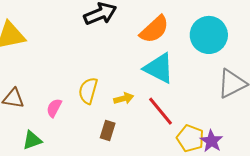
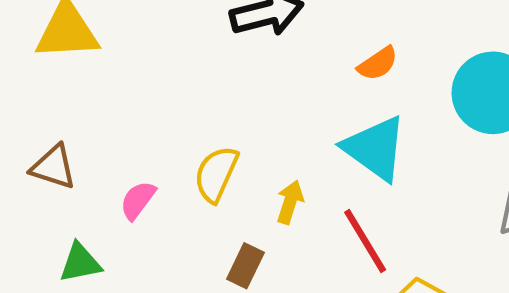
orange semicircle: (154, 29) -> (378, 64), size x0.6
yellow arrow: (124, 98) -> (290, 202), turned -66

